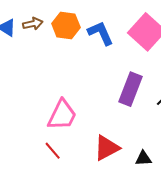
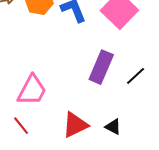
black triangle: (143, 158) -> (113, 127), moved, turned 30

